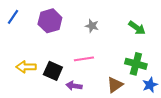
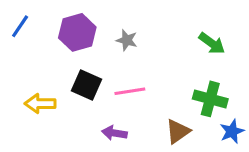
gray star: (92, 26) -> (127, 40), moved
black square: (53, 71) -> (87, 85), moved

